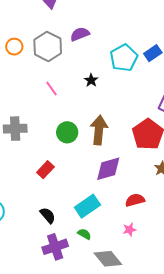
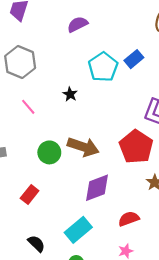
purple semicircle: (80, 34) -> (77, 24), moved
brown arrow: (99, 130) -> (83, 147), turned 108

